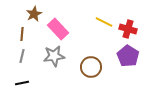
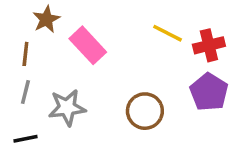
red cross: (128, 29) -> (209, 45), turned -30
gray star: (54, 56) -> (67, 108), moved

